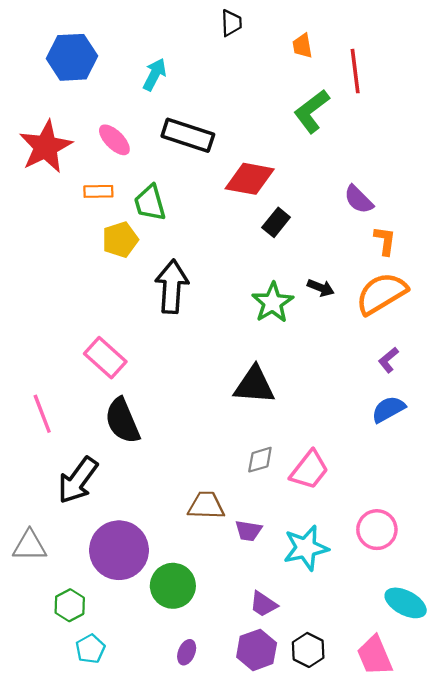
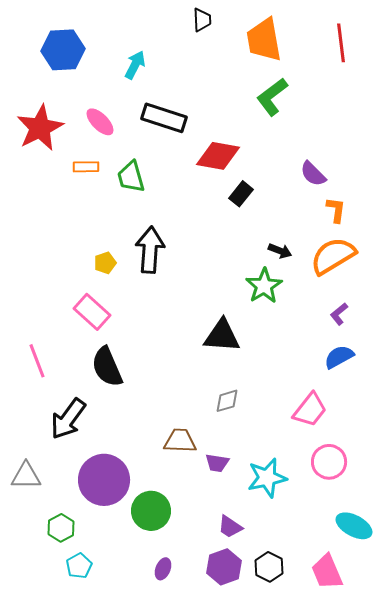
orange trapezoid: (302, 46) -> (264, 40), size x2.0
red line: (355, 71) -> (341, 43), moved
yellow pentagon: (120, 240) -> (105, 263), moved, size x0.7
green star: (273, 303) -> (264, 286), moved
pink trapezoid: (309, 470) -> (310, 410), moved

